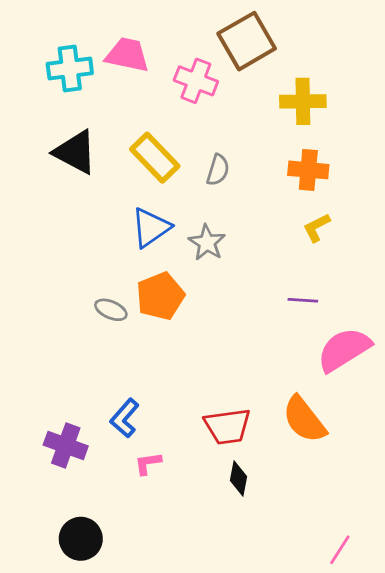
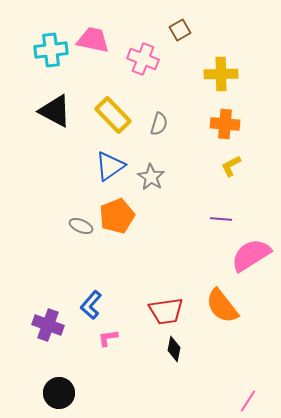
brown square: (247, 41) -> (180, 30), size x0.5

